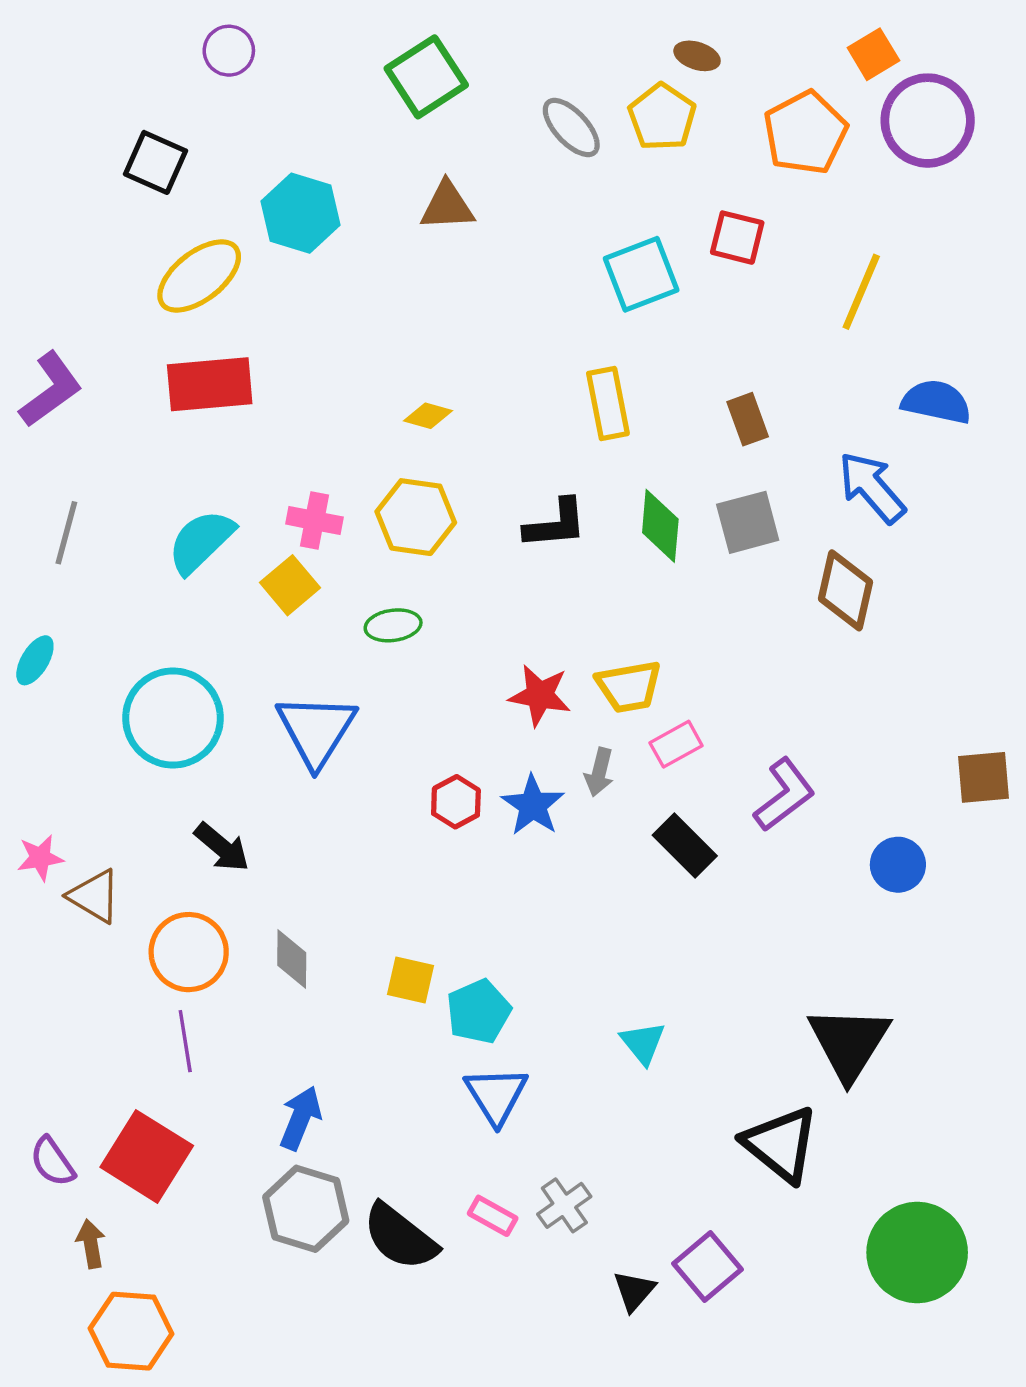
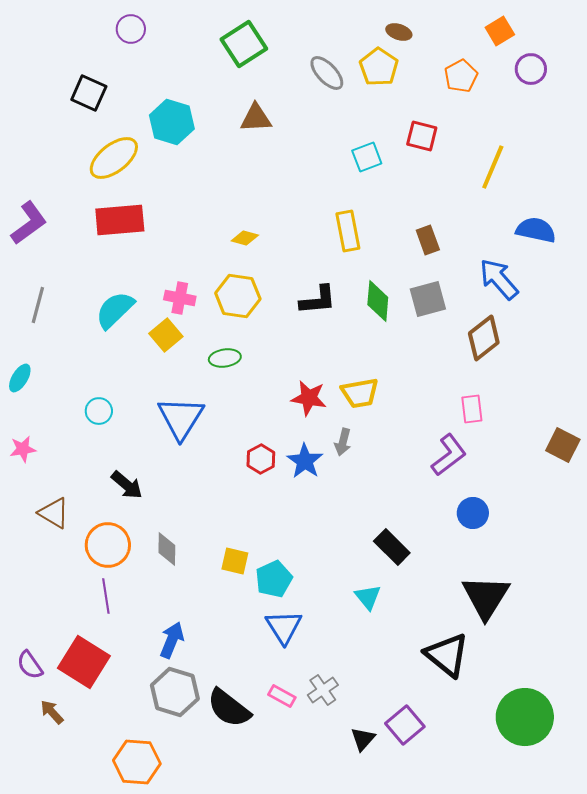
purple circle: (928, 121) -> (531, 69), size x0.6
orange pentagon: (805, 133) -> (461, 76), size x0.7
cyan square: (641, 274) -> (367, 157), size x0.7
brown diamond: (846, 590) -> (484, 338), turned 39
cyan circle: (173, 718) -> (99, 411), size x0.5
pink rectangle: (676, 744) -> (472, 409), moved, turned -68
brown square: (984, 777) -> (563, 445), turned 32
black rectangle: (685, 845) -> (392, 547), moved
pink star: (40, 858) -> (23, 449), moved
blue circle: (898, 865) -> (473, 513), moved
brown arrow: (91, 1244) -> (52, 712), turned -32
orange hexagon: (131, 1331) -> (137, 762), moved

